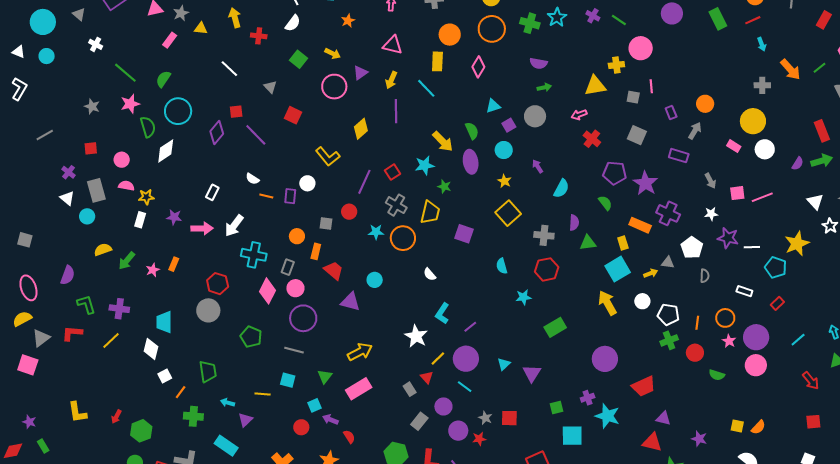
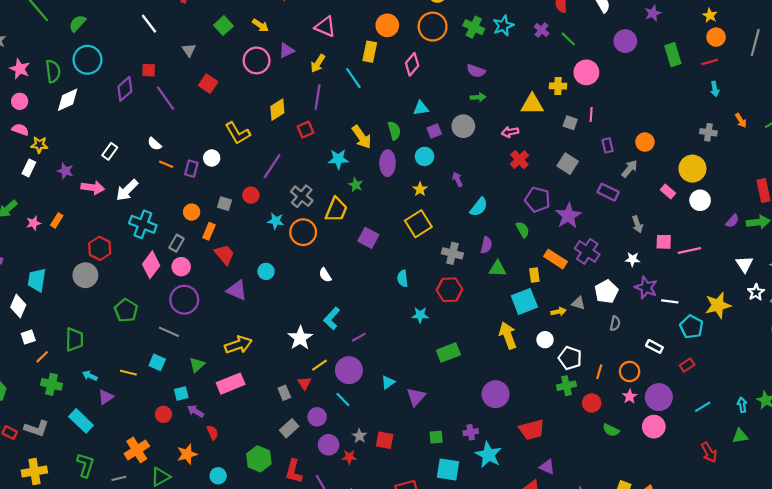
orange arrow: (790, 70) -> (741, 120), size x0.6
pink star: (130, 104) -> (20, 69), moved, turned 30
red square: (393, 172) -> (305, 130), moved

